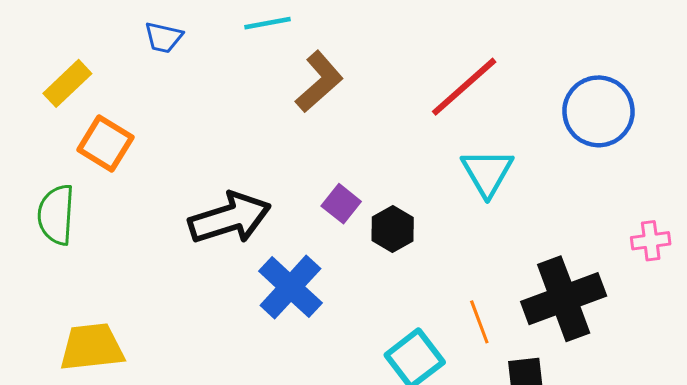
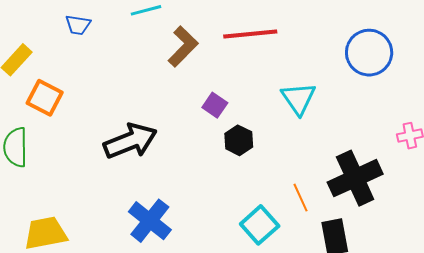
red line: (464, 87) -> (250, 34), moved, turned 40
purple square: (341, 204) -> (215, 105), moved
blue cross: (290, 287) -> (150, 221), moved

